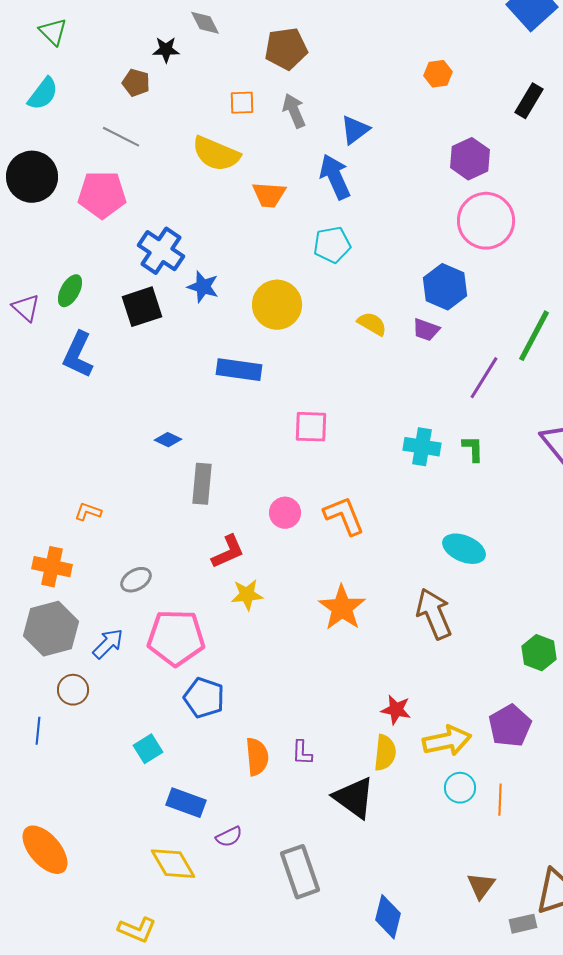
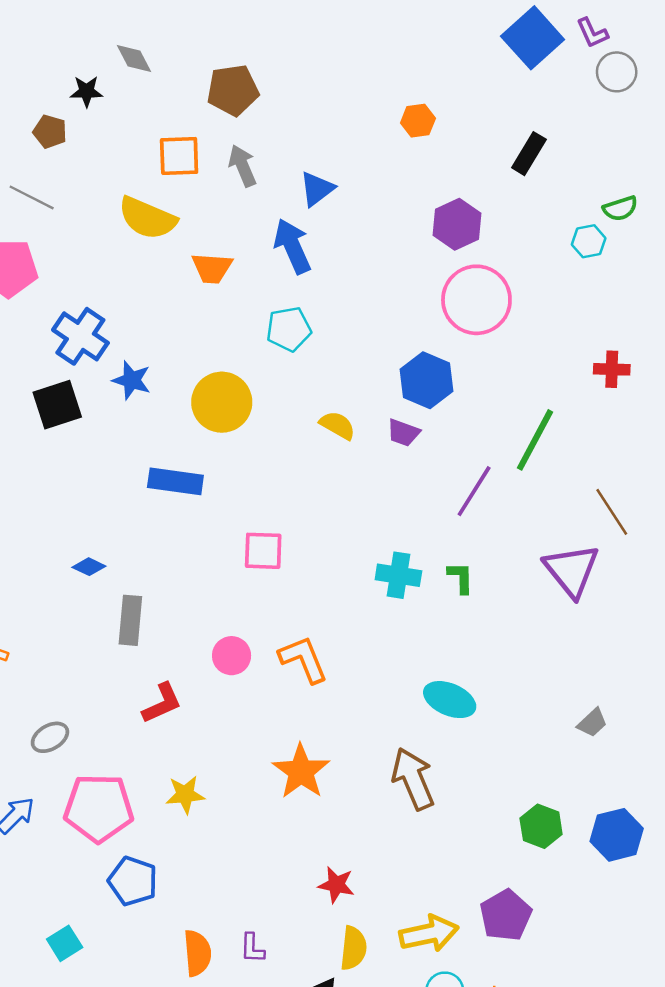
orange square: (242, 103) -> (179, 156), size x1.4
yellow star: (247, 595) -> (185, 795), moved
red star: (396, 710) -> (336, 885), moved

